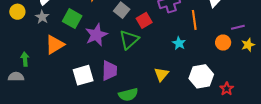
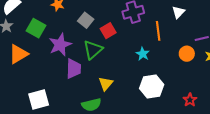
purple trapezoid: (109, 71) -> (74, 69), moved
yellow triangle: (161, 74) -> (106, 84), moved
white square: (83, 75) -> (39, 99), moved
white hexagon: (201, 76) -> (152, 87), moved

